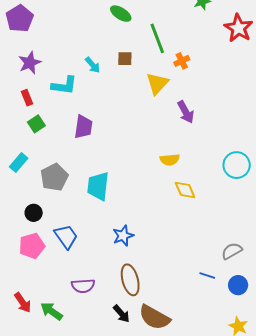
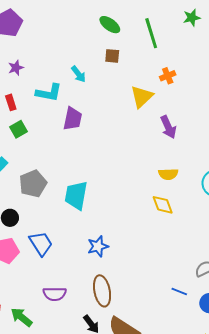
green line: (157, 38) -> (151, 33), moved
brown square: (125, 59) -> (112, 56), moved
purple star: (30, 63) -> (16, 68), size x0.7
purple trapezoid: (83, 127) -> (73, 119), moved
yellow semicircle: (170, 160) -> (168, 174), moved

